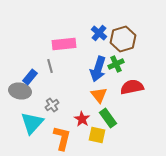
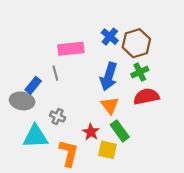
green cross: (116, 64) -> (140, 72), moved
gray cross: (52, 105) -> (58, 116), turned -32
cyan triangle: (32, 123) -> (35, 136), turned 45

